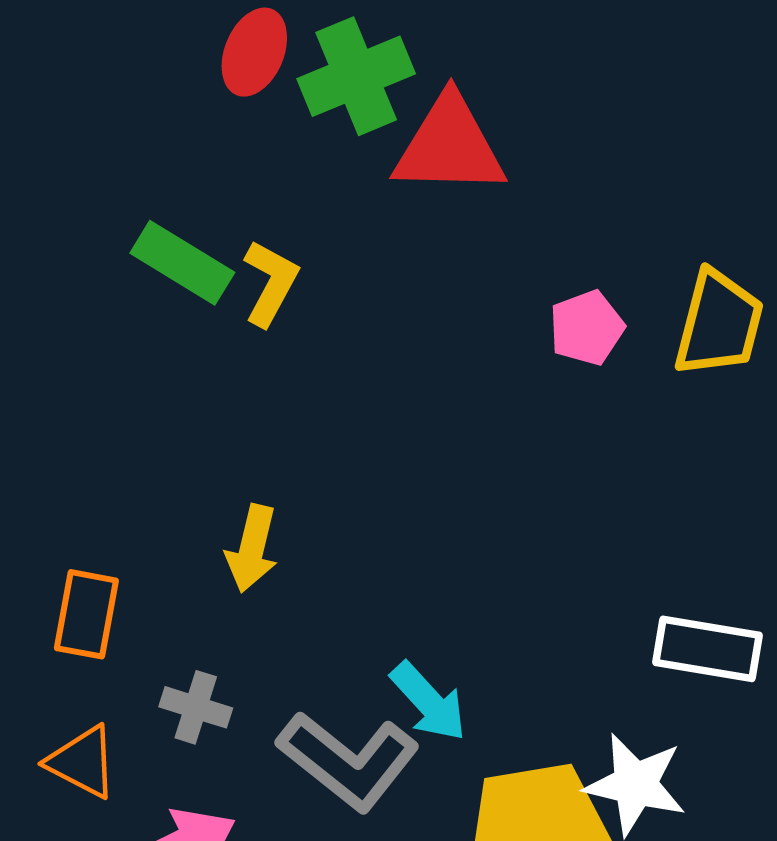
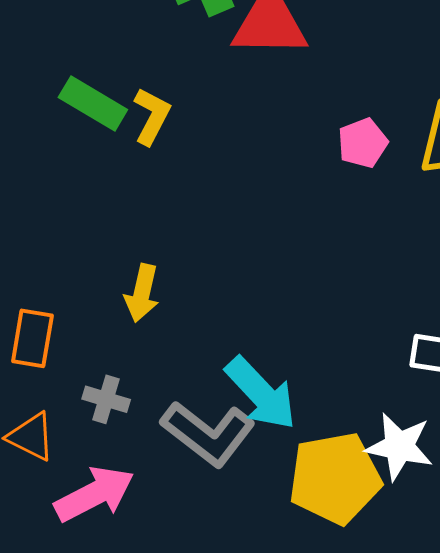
cyan arrow: (429, 702) -> (261, 393), size x1.4

